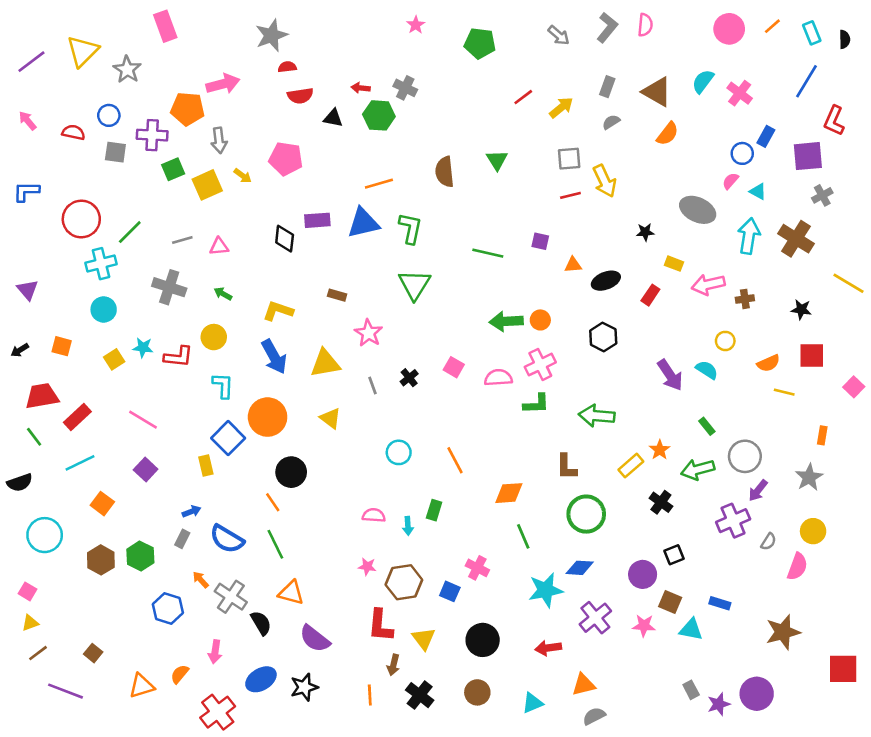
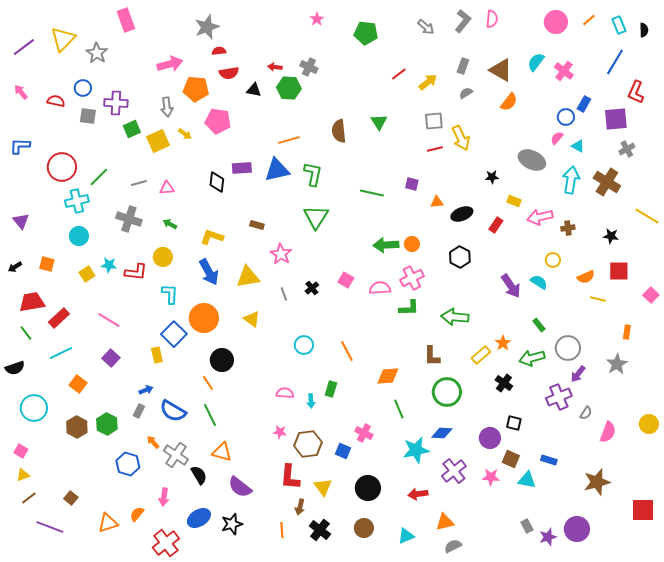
orange pentagon: (188, 109) -> (196, 89), moved
yellow circle: (813, 531) -> (649, 424), moved
black square: (674, 555) -> (514, 423), turned 35

